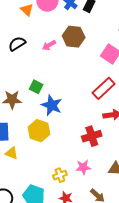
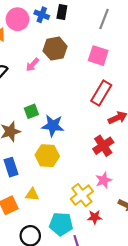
green square: (36, 87) -> (31, 111), turned -32
yellow triangle: (12, 153) -> (32, 194), moved
yellow cross: (60, 175) -> (82, 195), size x1.5

